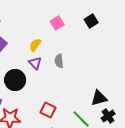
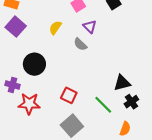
gray semicircle: (59, 61) -> (80, 44), turned -40
purple triangle: (35, 63) -> (90, 27), moved

